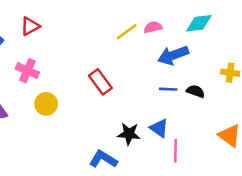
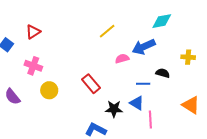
pink semicircle: (153, 27) -> (122, 59), moved
red rectangle: (100, 82) -> (91, 84), moved
blue line: (168, 89) -> (143, 84), moved

